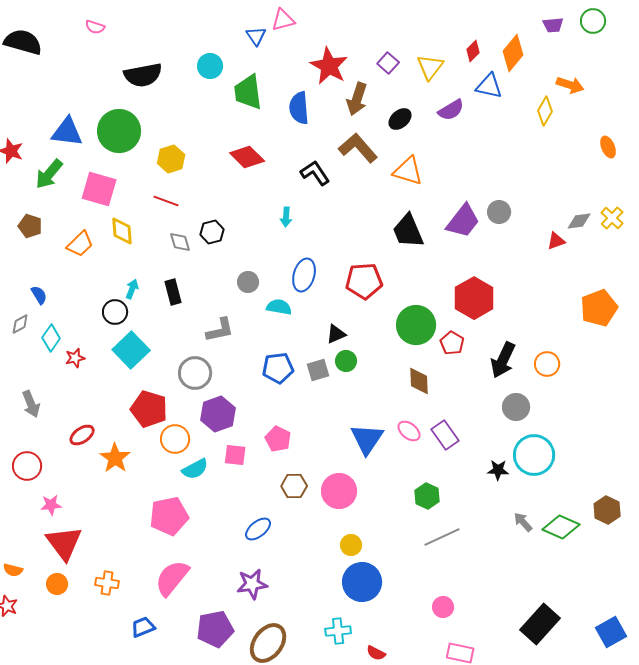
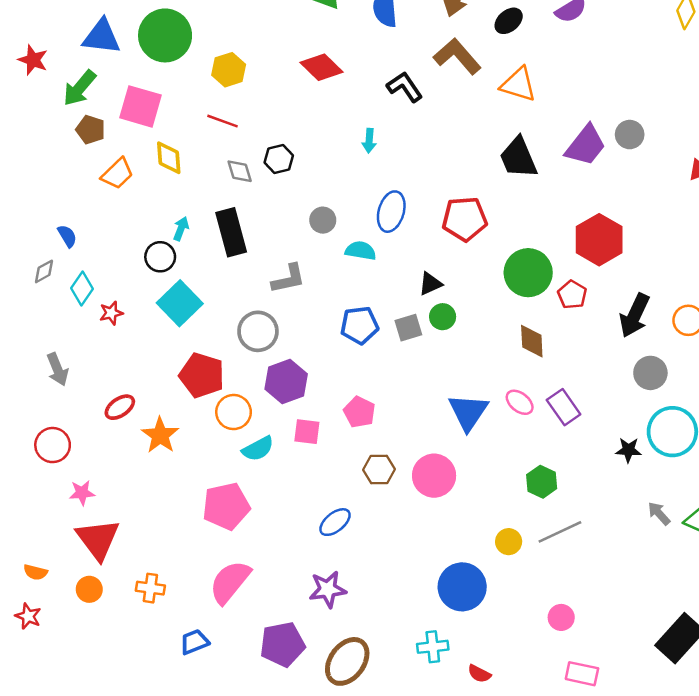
brown pentagon: (30, 226) -> (90, 130), moved
black rectangle: (173, 292) -> (231, 232), size x1.5
yellow circle: (351, 545) -> (509, 542), moved

